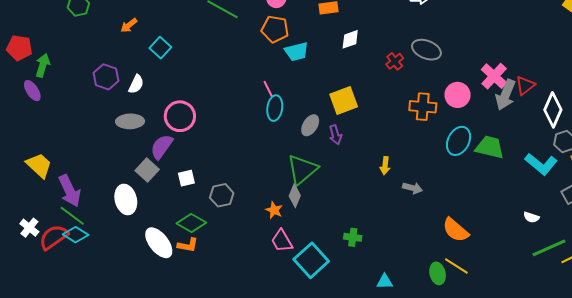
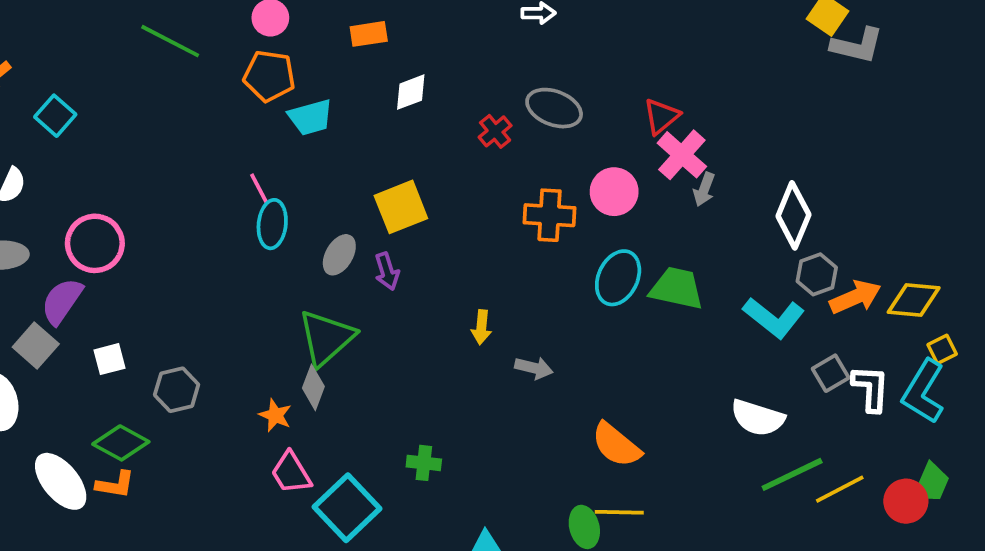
red triangle: (525, 85) -> (661, 116), moved
gray arrow: (506, 95) -> (704, 189), size x0.6
white semicircle: (531, 217) -> (758, 418), size x1.8
yellow line: (456, 266) -> (619, 512), turned -30

